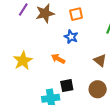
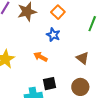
orange square: (76, 14) -> (58, 12), turned -32

